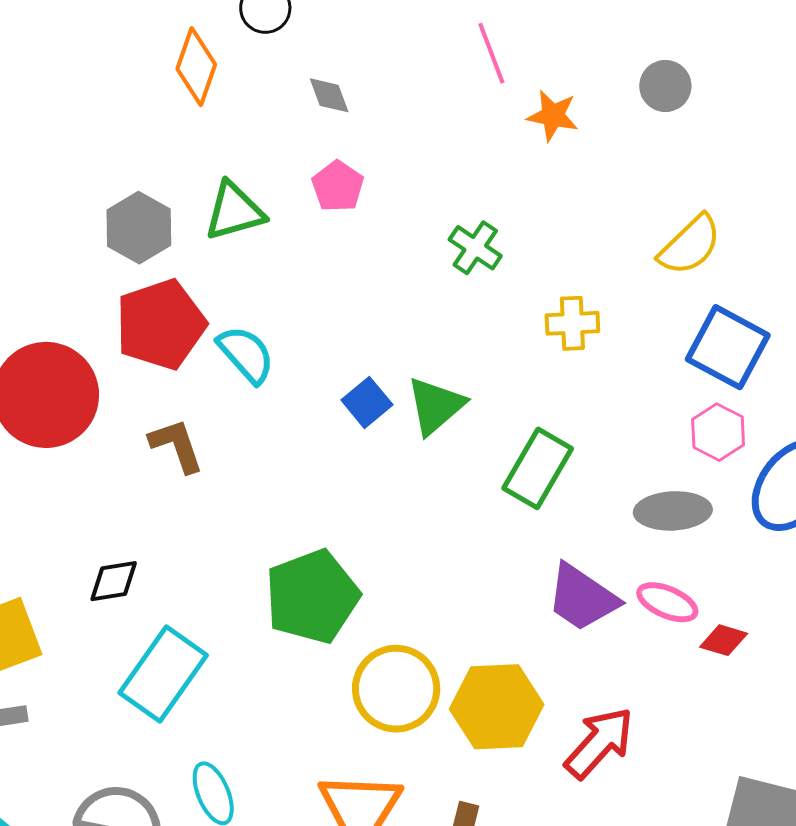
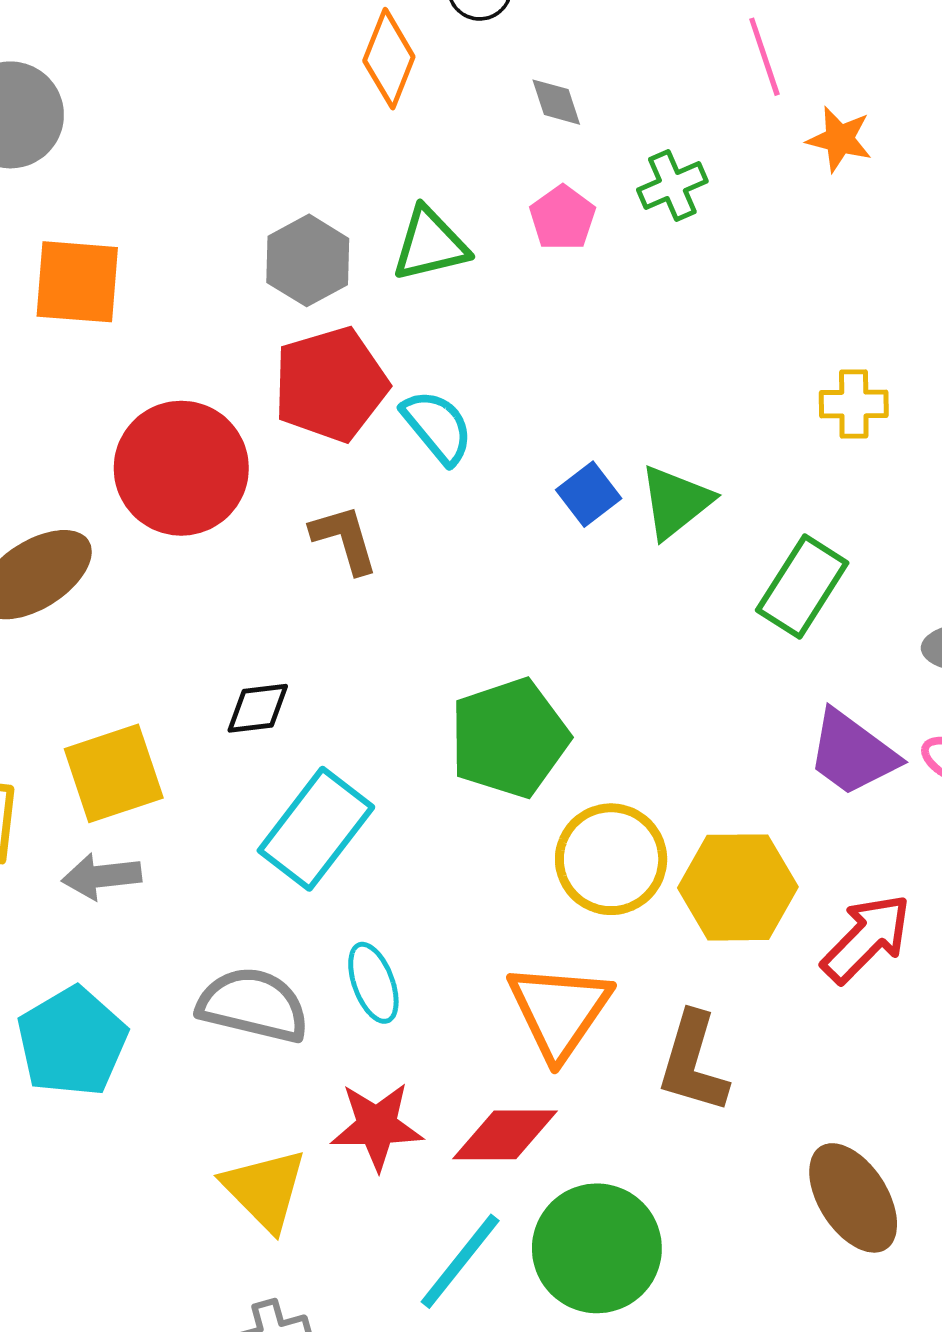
green cross: (475, 248) -> (672, 186), moved, turned 30

